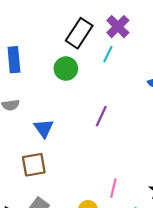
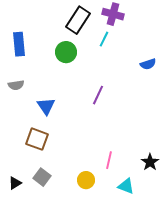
purple cross: (118, 27) -> (113, 14), turned -30
brown square: (34, 165) -> (37, 139), turned 30

